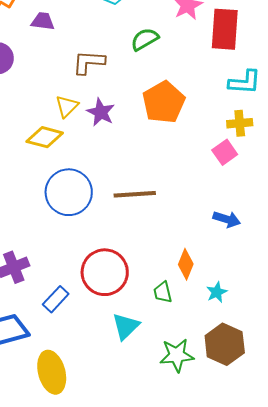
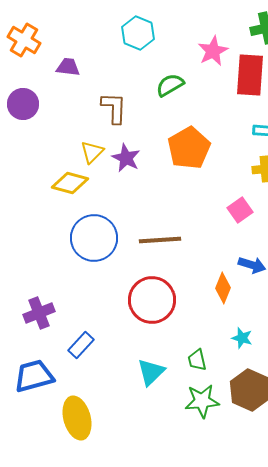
brown L-shape: (89, 62) -> (114, 108), turned 88
pink square: (225, 152) -> (240, 210), moved
orange diamond: (186, 264) -> (223, 288), moved
red circle: (105, 272) -> (152, 300), moved
green trapezoid: (163, 292) -> (197, 360), moved
cyan star: (217, 292) -> (242, 338), turned -30

